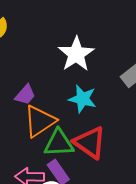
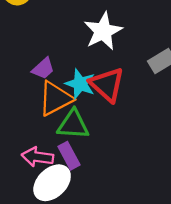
cyan star: (83, 99) -> (80, 84), moved
red triangle: (90, 142) -> (107, 85), moved

